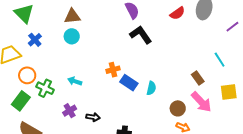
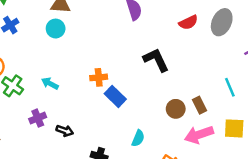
black L-shape: (141, 35) -> (156, 60), moved
cyan semicircle: (151, 88) -> (138, 138), moved
pink arrow: (201, 102) -> (199, 135), turned 105
brown circle: (178, 108) -> (176, 109), moved

